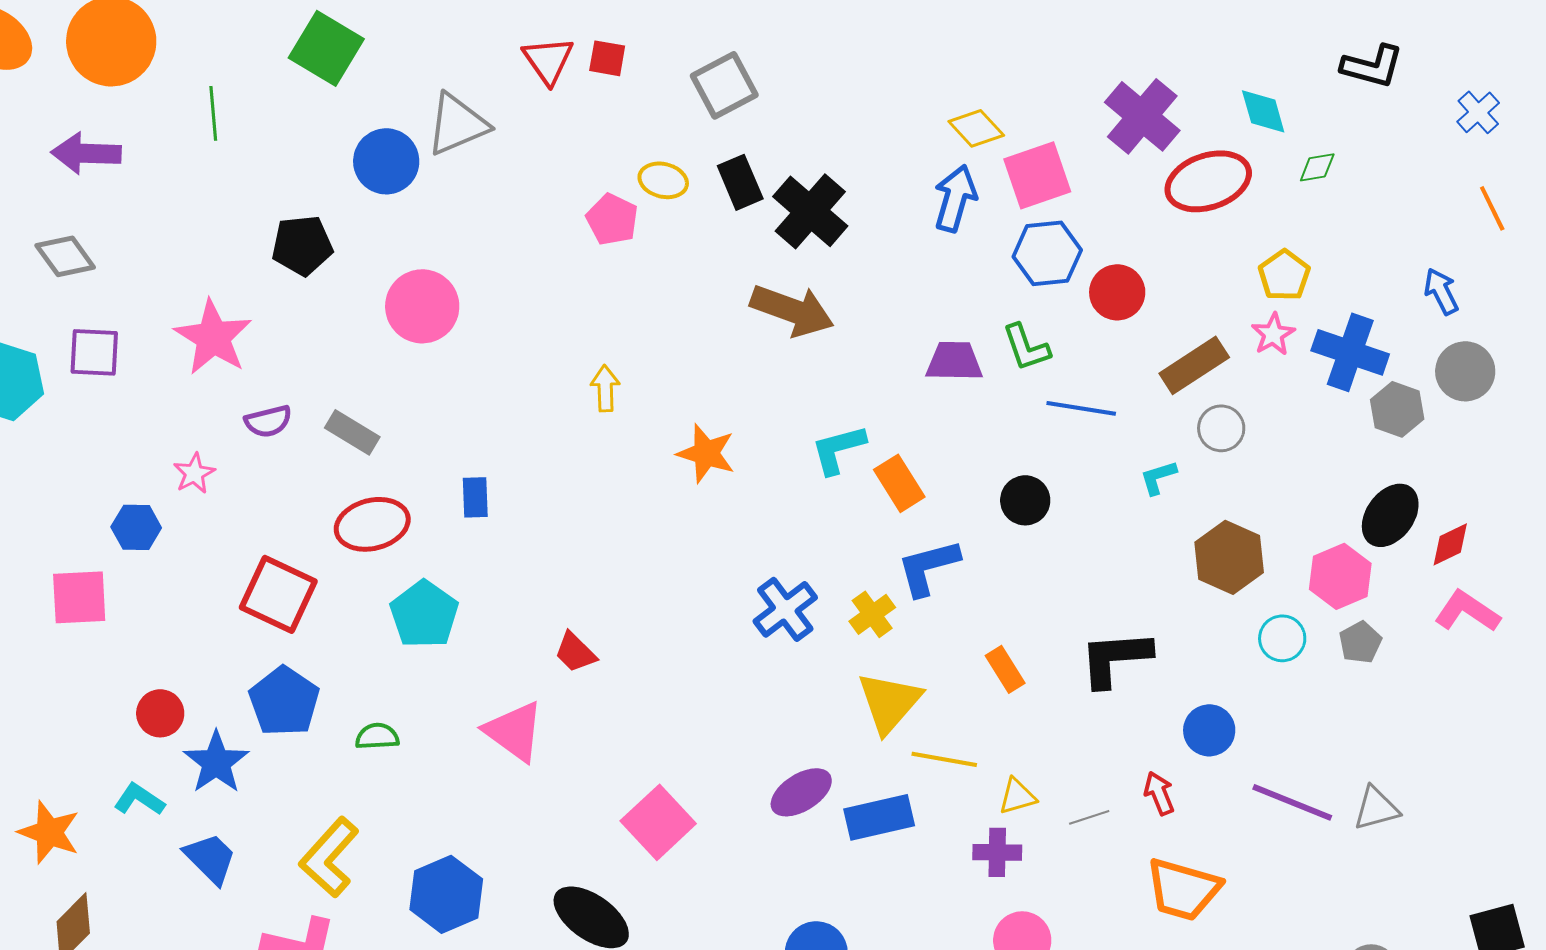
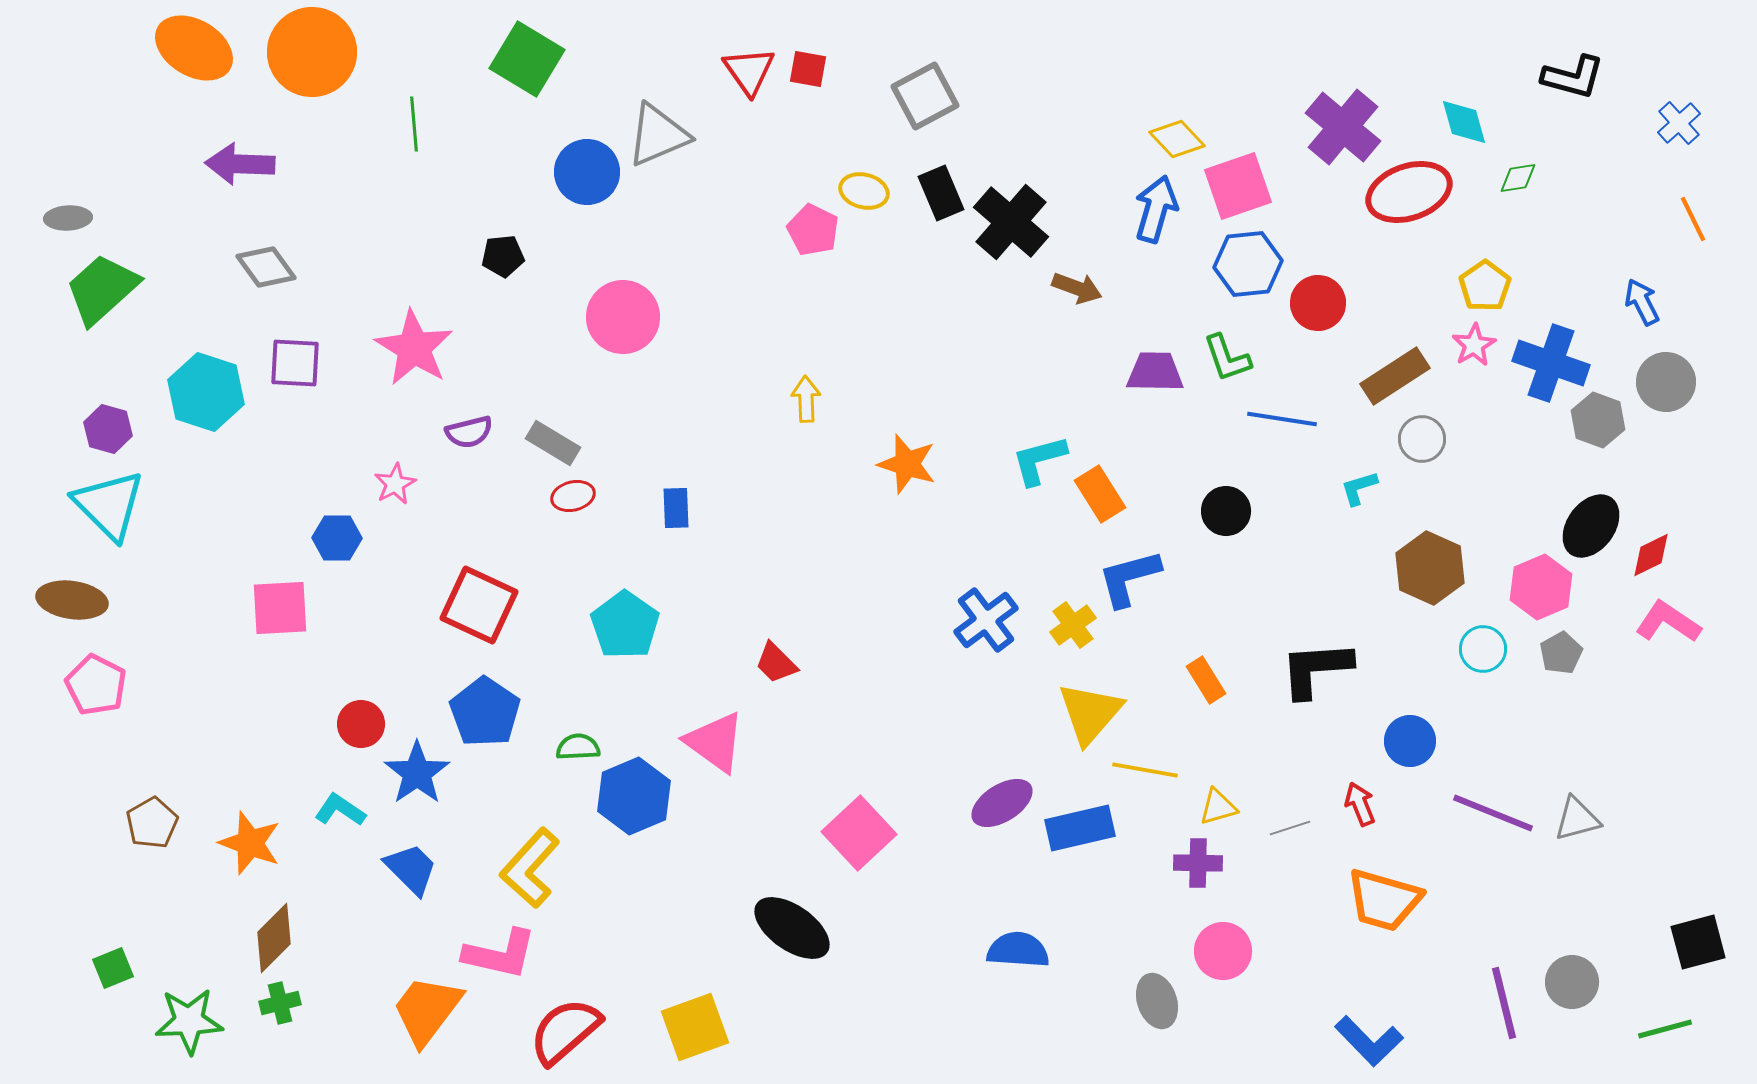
purple arrow: (86, 153) -> (240, 164), moved
black pentagon: (302, 245) -> (503, 256), size x0.7
brown arrow: (792, 310) -> (1077, 288), moved, size x0.6
red ellipse: (372, 524) -> (573, 496), moved, size x0.6
blue hexagon: (446, 894) -> (634, 796), moved

